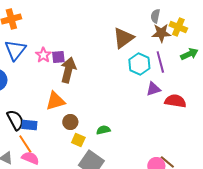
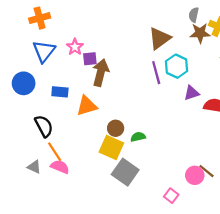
pink star: (43, 55) -> (75, 47), moved
purple line: (160, 62) -> (156, 73), moved
brown circle: (70, 122) -> (116, 128), moved
blue rectangle: (29, 125) -> (60, 92), moved
yellow square: (78, 140) -> (111, 148), size x1.6

